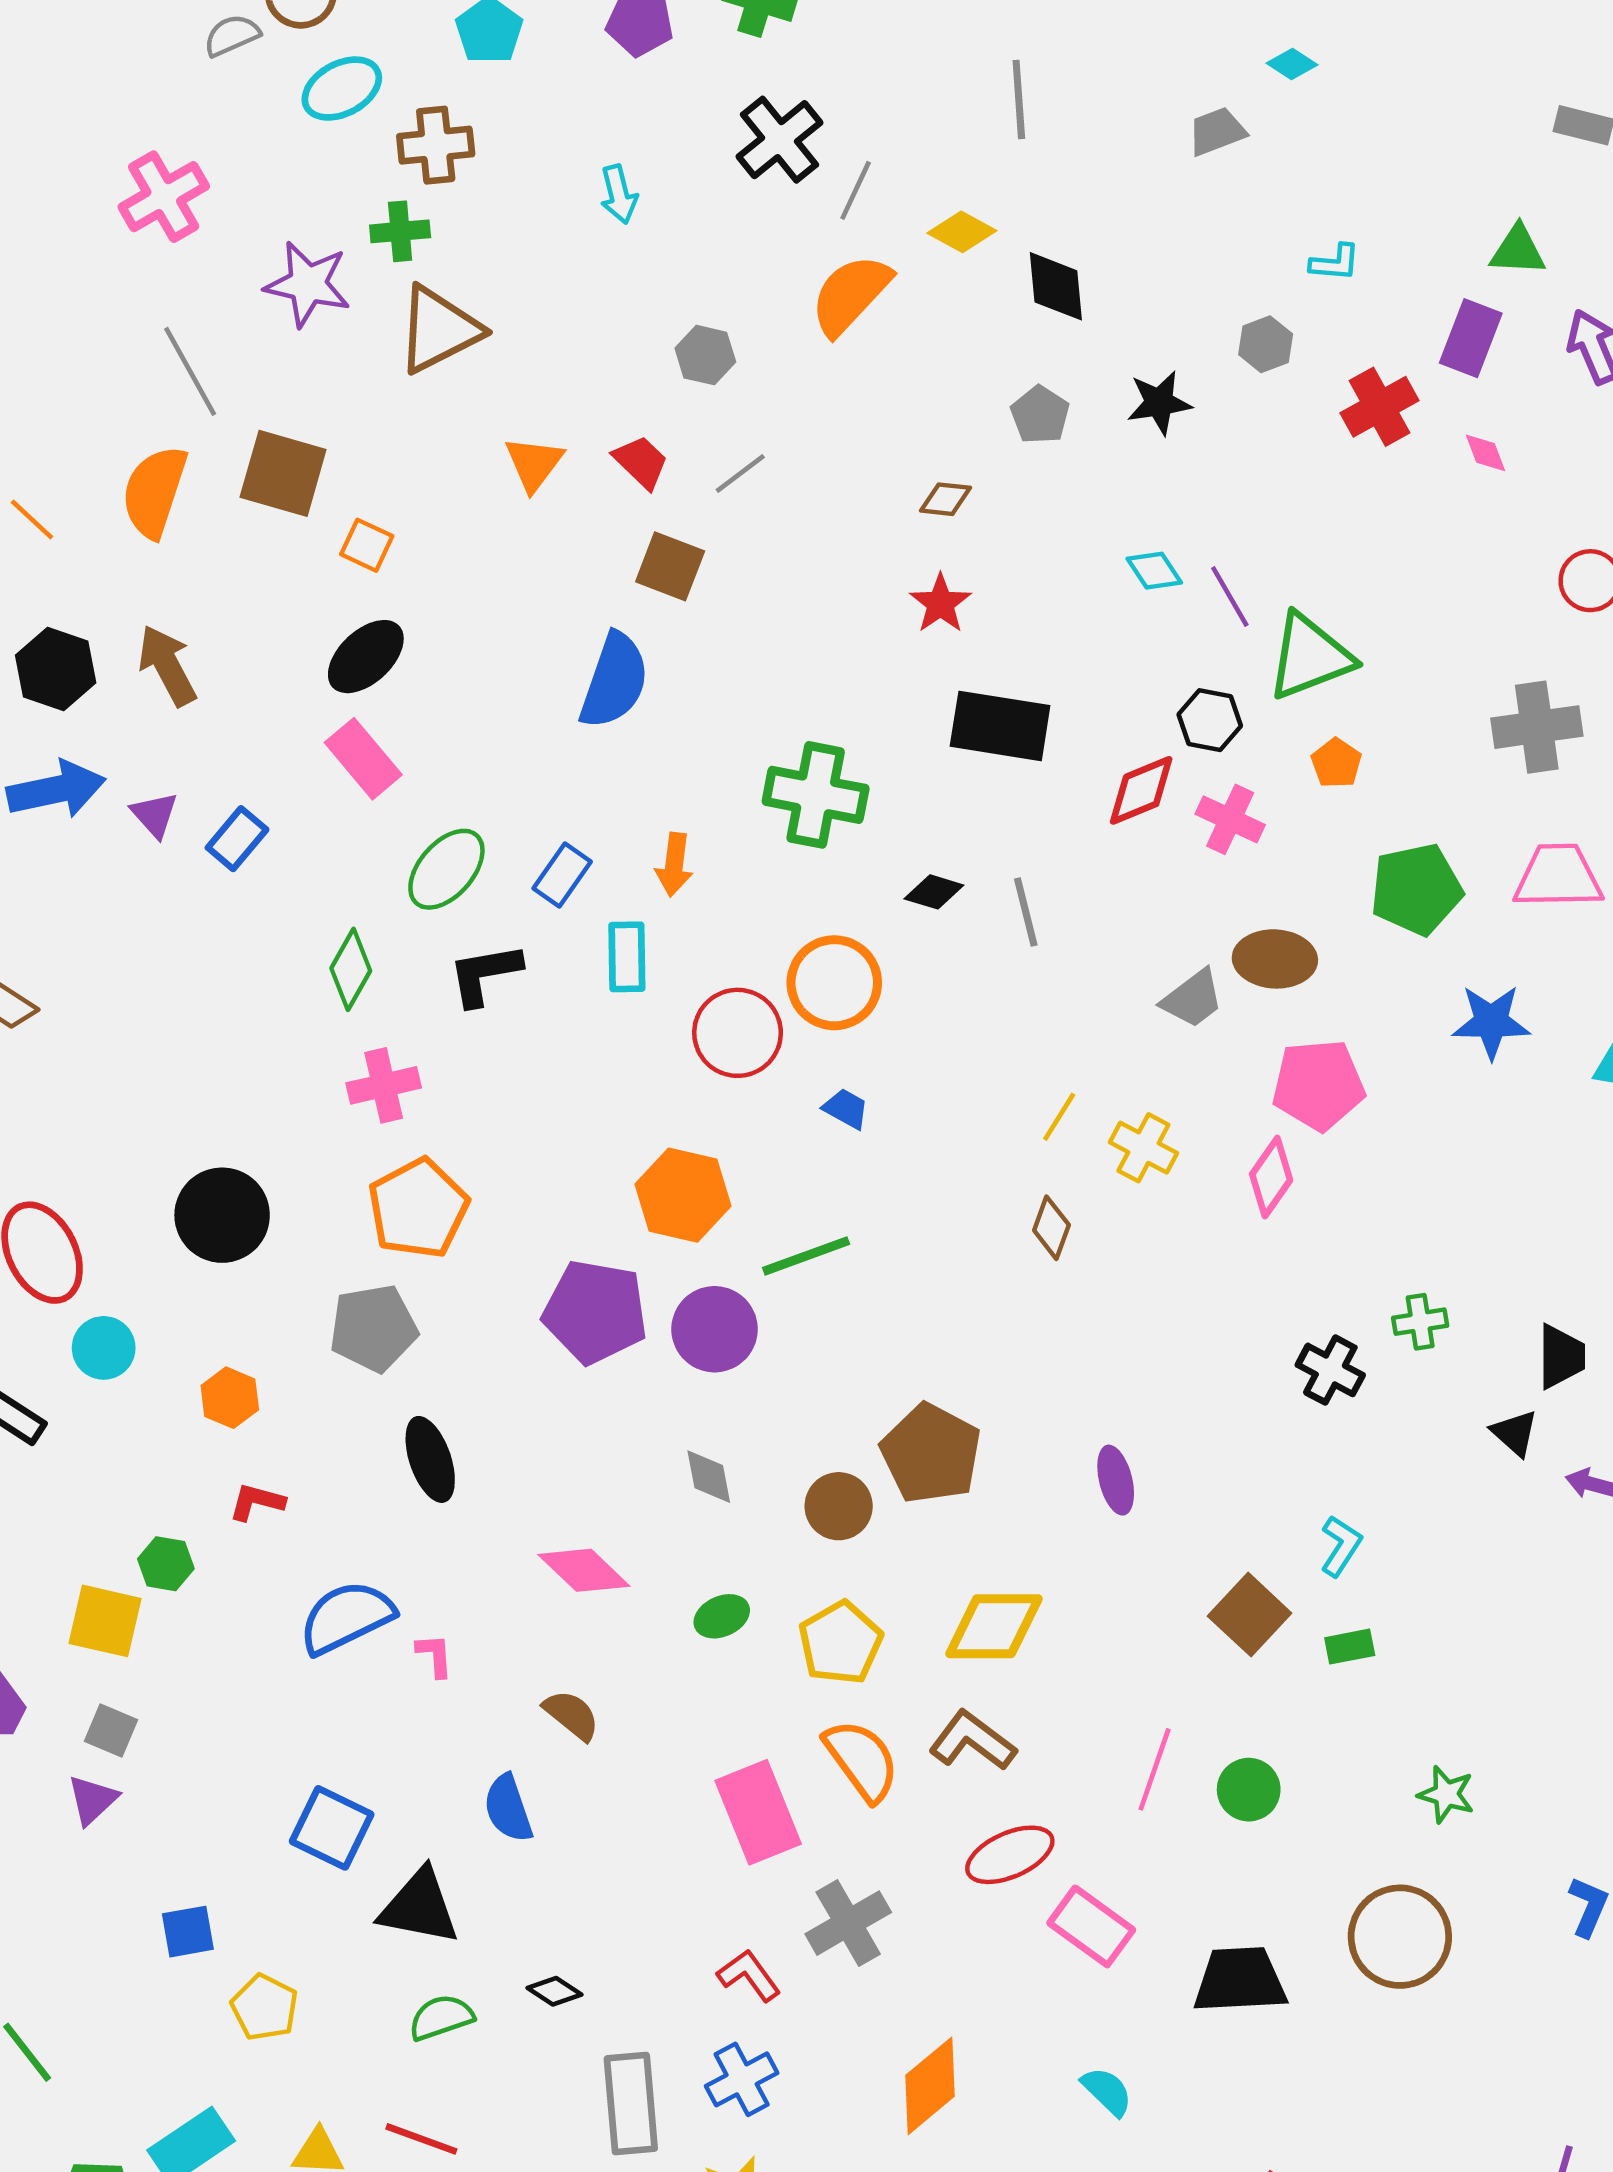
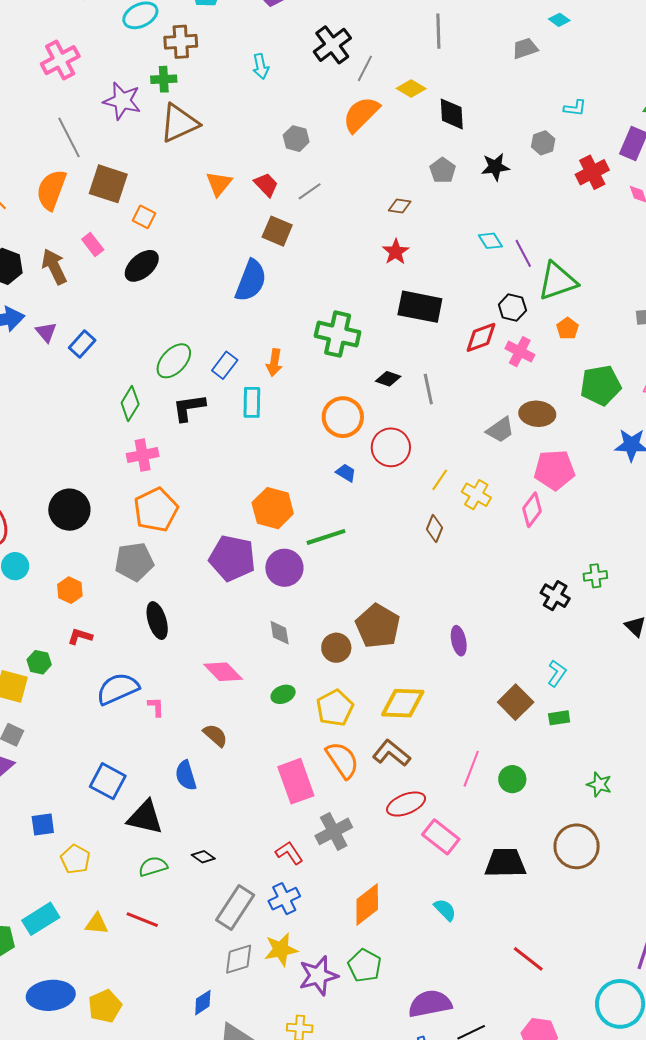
pink rectangle: (363, 759) -> (93, 245), moved, size x0.7
red circle: (738, 1033) -> (391, 447), moved
gray rectangle: (631, 2104) -> (235, 907), turned 36

